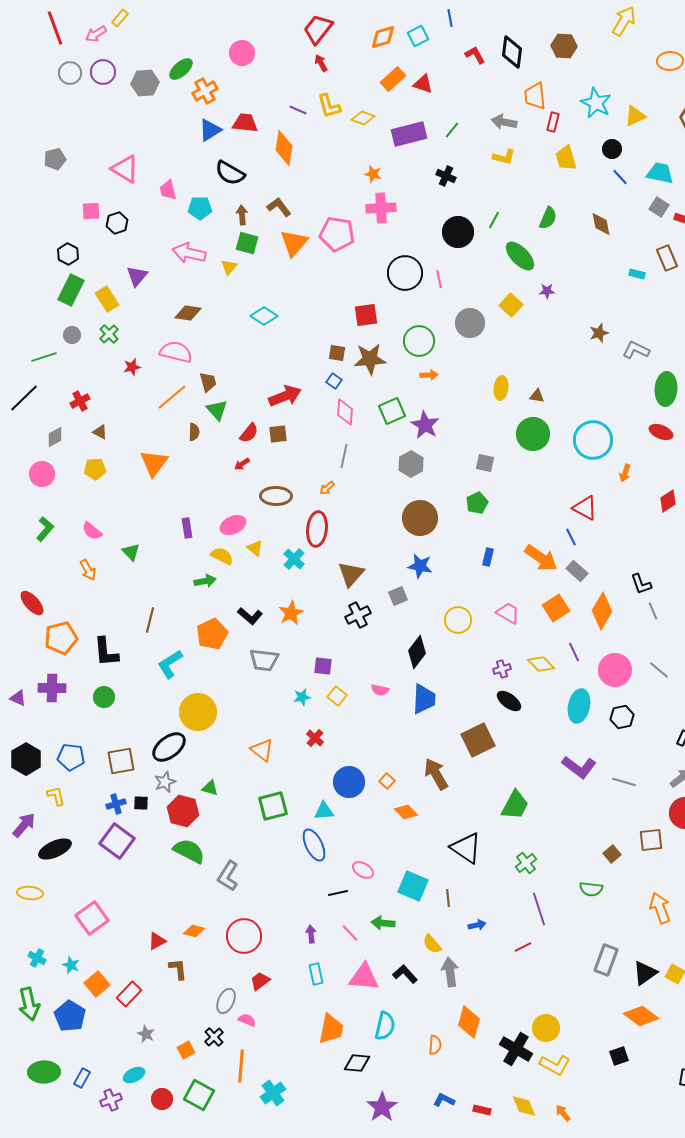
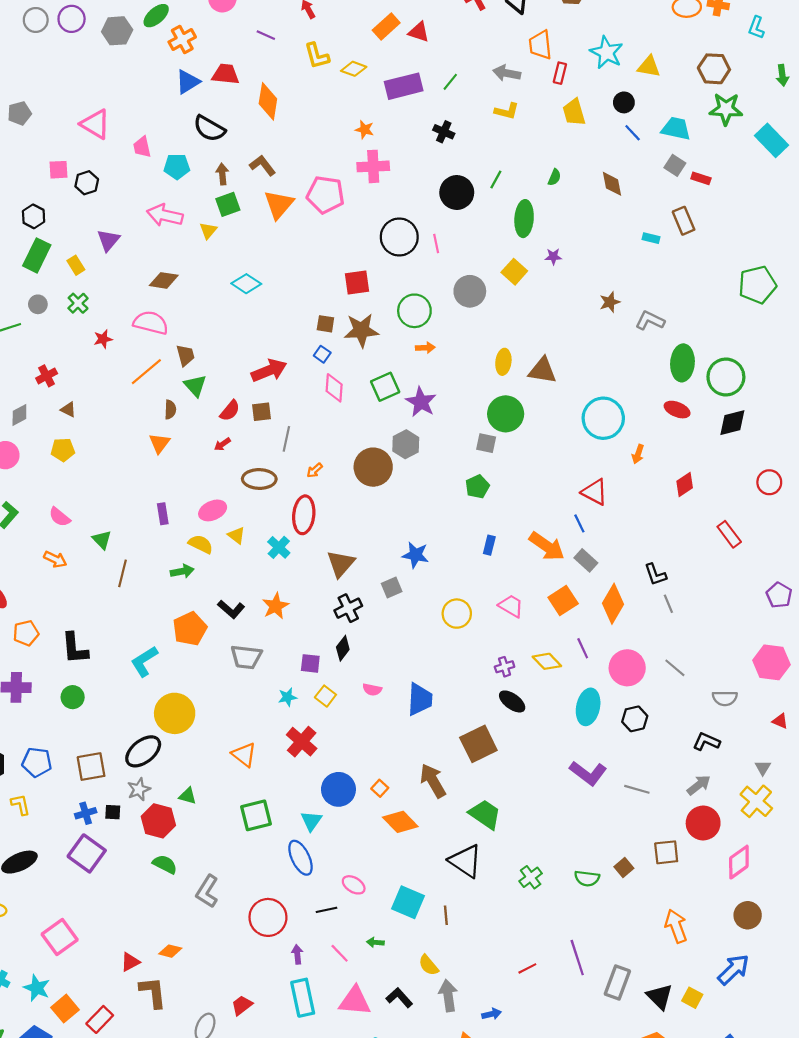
purple line: (298, 110) -> (266, 35), moved
yellow triangle: (635, 116) -> (649, 67), turned 35
green semicircle: (548, 218) -> (554, 177), size x0.7
green square: (247, 243) -> (228, 204), turned -35
green ellipse: (520, 256) -> (524, 219), turned 48
yellow rectangle: (107, 299) -> (76, 265), size x0.7
brown triangle: (537, 396) -> (542, 370), size x1.8
green circle: (533, 434) -> (506, 414), moved
gray line: (344, 456) -> (286, 439), moved
orange triangle: (154, 463) -> (159, 443), moved, size x0.7
brown circle: (420, 518) -> (373, 467), moved
orange arrow: (88, 570) -> (55, 559), turned -35
brown line: (150, 620) -> (123, 573), moved
orange pentagon: (61, 638) -> (26, 633), size x0.7
black diamond: (417, 652) -> (343, 648), moved, size x0.7
red cross: (315, 738) -> (302, 742), size x1.6
green trapezoid: (515, 805) -> (485, 814), moved, turned -84
cyan triangle: (324, 811) -> (311, 821), turned -50
orange diamond: (406, 812) -> (400, 822), size x1.4
green semicircle: (189, 851) -> (165, 864), size x0.7
green semicircle: (591, 889) -> (587, 878), moved
purple line: (539, 909) -> (577, 958), moved
green arrow: (383, 923) -> (375, 942), size x0.7
blue arrow: (477, 925) -> (491, 1014), moved
red circle: (244, 936) -> (268, 917), moved
cyan star: (71, 965) -> (37, 988), size x1.4
brown L-shape: (178, 969) -> (153, 992), size x1.4
black triangle: (645, 973) -> (660, 997), turned -40
cyan rectangle: (316, 974) -> (303, 998), size x1.6

